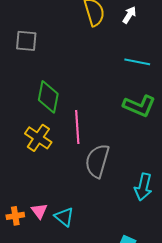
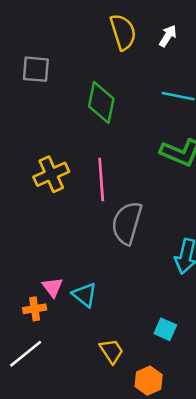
green diamond: (48, 97) -> (101, 103), moved
yellow cross: (38, 138) -> (51, 174), moved, turned 32
orange cross: (15, 216) -> (35, 309), moved

